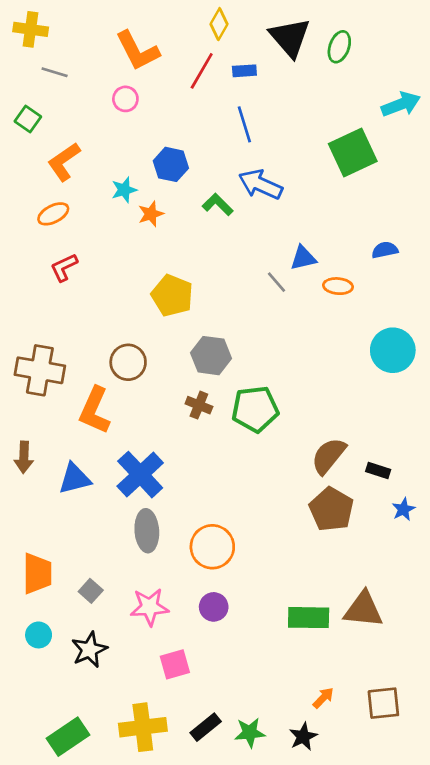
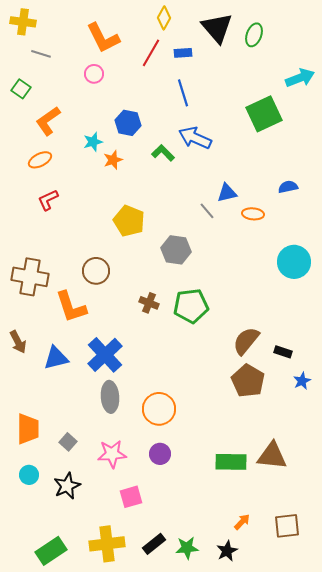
gray hexagon: (211, 356) -> (176, 250), moved
orange L-shape: (95, 410) -> (71, 307), turned -42
brown arrow: (24, 457) -> (18, 342), turned -30

